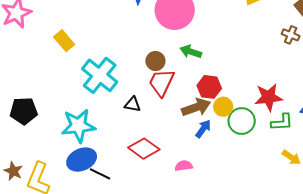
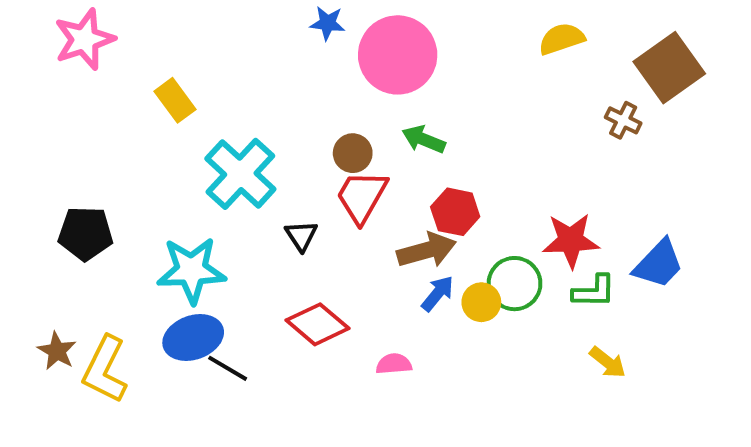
black triangle: (133, 104) -> (301, 236), turned 42
yellow circle: (223, 107) -> (481, 302), moved

